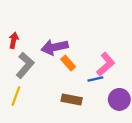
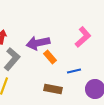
pink L-shape: (106, 64) -> (83, 37), moved

